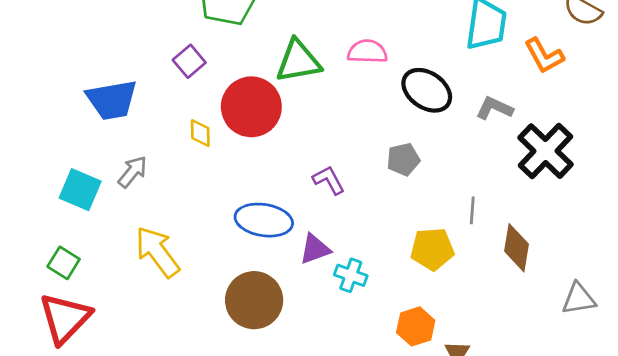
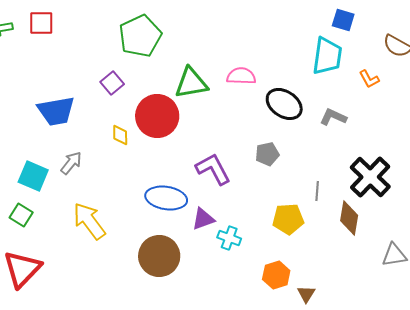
orange L-shape: (544, 56) -> (369, 79), size x0.7
black cross: (545, 151) -> (370, 177), moved
purple L-shape: (329, 180) -> (213, 169), size x1.5
green square: (64, 263) -> (21, 215), moved

